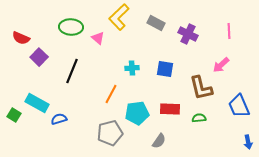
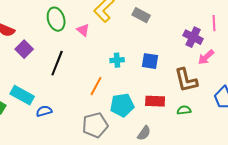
green ellipse: (71, 27) -> (56, 19), turned 70
purple cross: (188, 34) -> (193, 37), moved

